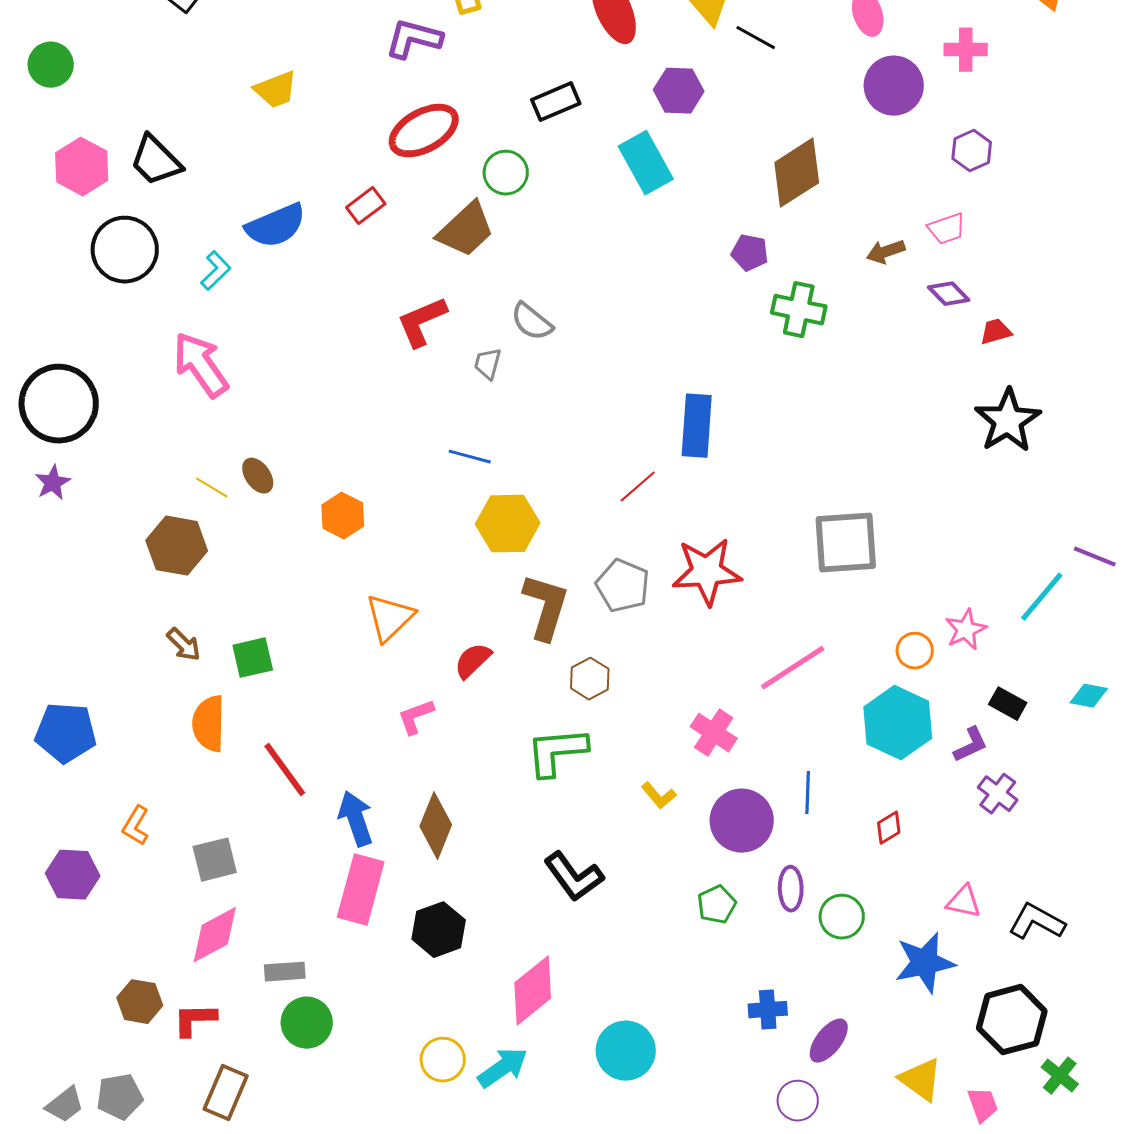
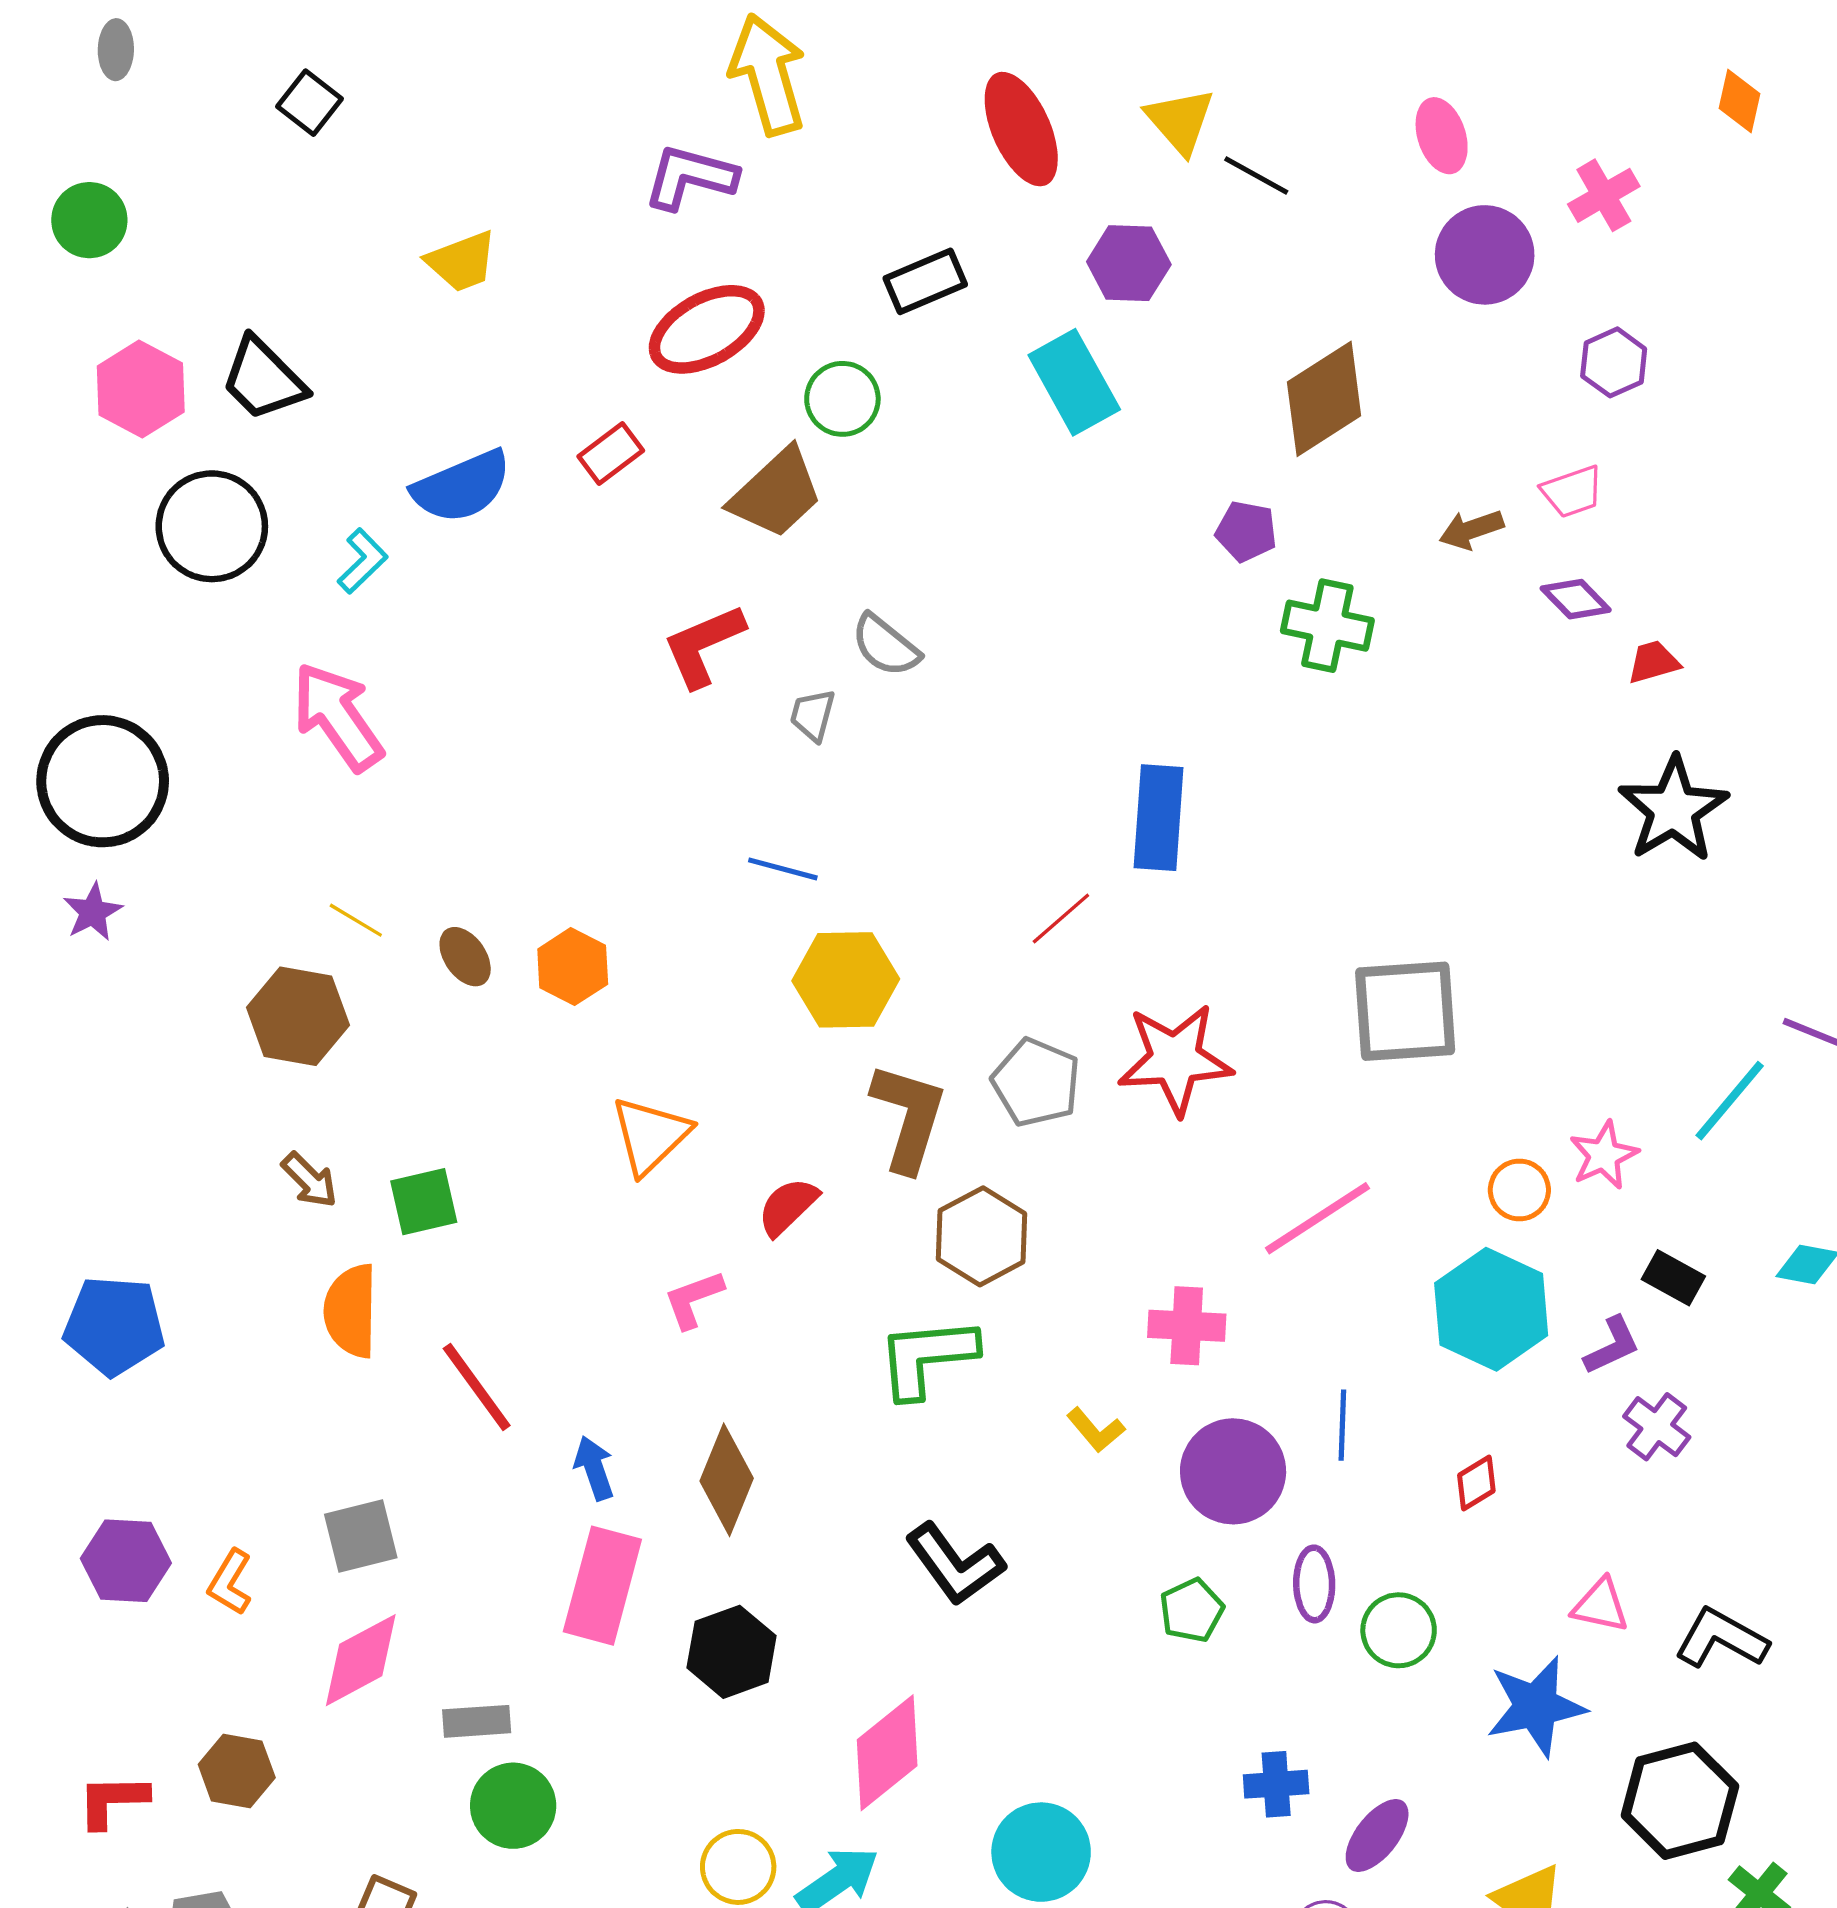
pink cross: (966, 50) -> (1604, 195), turned -30
brown ellipse: (258, 476) -> (465, 957), moved
brown hexagon: (590, 679) -> (981, 1236), size x1.4
pink cross: (714, 733) -> (1187, 1326), turned -30
blue arrow: (356, 819) -> (594, 1468), size x0.7
orange L-shape: (136, 826) -> (230, 1582), moved
red L-shape: (195, 1020) -> (113, 1801), moved

